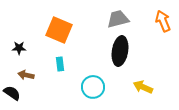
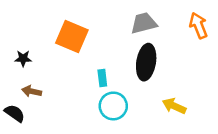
cyan rectangle: (60, 64) -> (102, 78), moved

